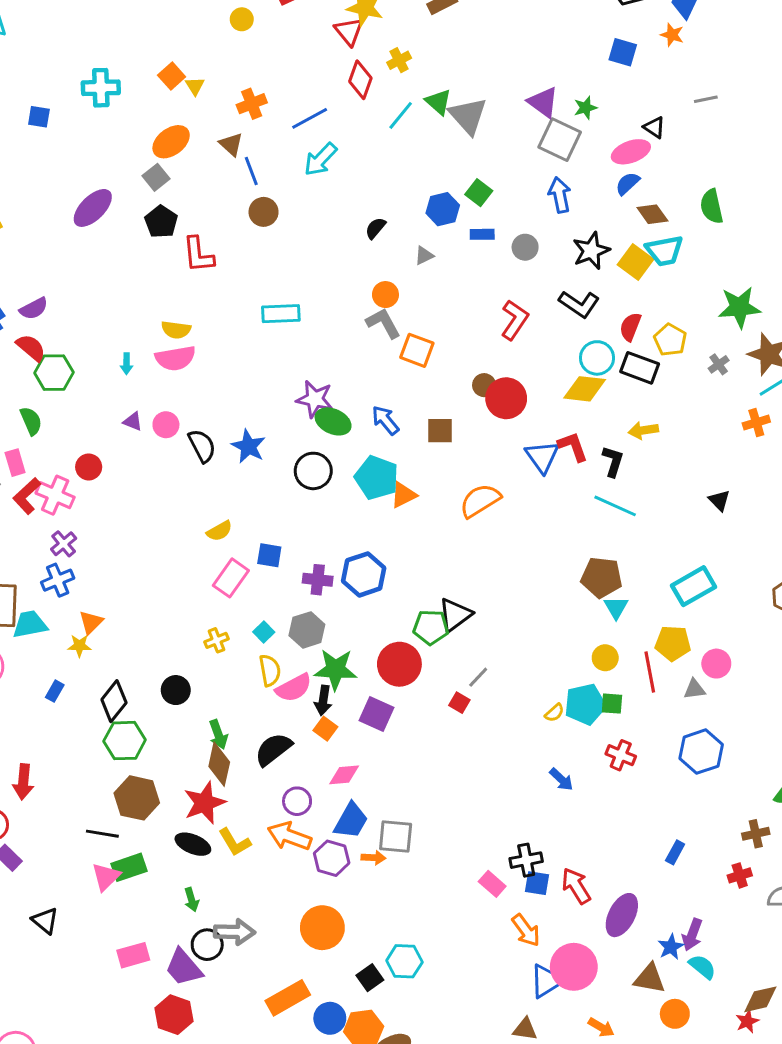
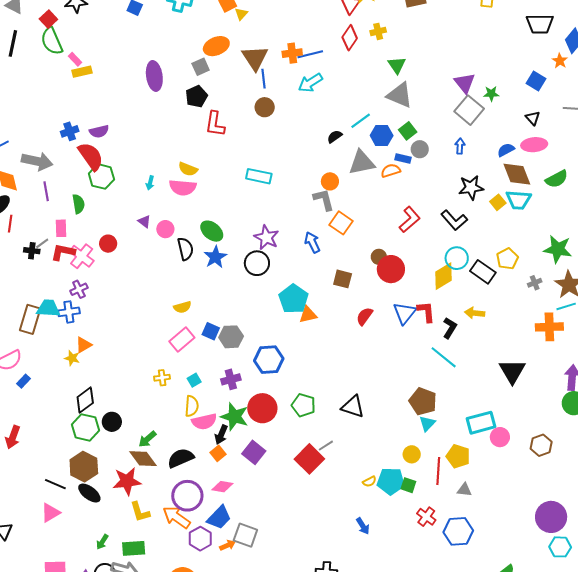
blue square: (623, 52) -> (536, 81), moved
orange cross: (252, 104) -> (292, 53), moved
cyan line: (401, 115) -> (361, 121), moved
gray triangle: (468, 116) -> (400, 95), moved, turned -40
brown triangle: (231, 144) -> (255, 58), size x1.6
pink ellipse: (631, 152) -> (534, 145), moved
blue arrow: (560, 195) -> (460, 146), size x0.7
green semicircle: (712, 206) -> (557, 179), turned -120
purple ellipse: (93, 208) -> (154, 76), turned -68
brown diamond: (652, 214) -> (517, 174), size x1.4
gray circle: (525, 247) -> (420, 149), moved
gray triangle: (424, 255) -> (362, 163), size x2.0
yellow square: (635, 262) -> (498, 202), size x0.7
red semicircle: (630, 327) -> (364, 316), moved
red semicircle: (31, 348) -> (91, 156), size x1.4
yellow diamond: (585, 389) -> (443, 276), turned -52
blue arrow: (385, 420) -> (312, 242), moved
green ellipse: (333, 421) -> (212, 231), moved
orange cross: (756, 423) -> (549, 327), size x1.5
black circle: (313, 471) -> (257, 263), moved
red L-shape: (27, 496) -> (63, 252), turned 40
black triangle: (719, 500) -> (512, 371), size x1.8
orange semicircle: (480, 501) -> (391, 171), moved, size x0.7
purple cross: (318, 580) -> (231, 379), moved, turned -36
black triangle: (455, 615) -> (353, 407), moved, turned 40
cyan trapezoid: (30, 624) -> (48, 308), moved
gray hexagon: (307, 630) -> (231, 337), moved
red circle: (399, 664) -> (262, 408), moved
pink circle: (716, 664) -> (500, 437), moved
black circle: (176, 690) -> (112, 422), moved
blue rectangle: (55, 691) -> (23, 381), moved
red square: (459, 703) -> (309, 459), size x2.0
green arrow: (218, 734) -> (147, 439), turned 54
red cross: (621, 755) -> (426, 517), moved
brown diamond: (219, 764) -> (143, 459), turned -64
purple circle: (297, 801) -> (187, 496), size x1.6
black ellipse: (193, 844) -> (89, 493), moved
orange arrow: (373, 858) -> (228, 545), turned -42
green rectangle: (129, 867) -> (134, 548), moved
green arrow: (191, 900) -> (102, 542), turned 35

